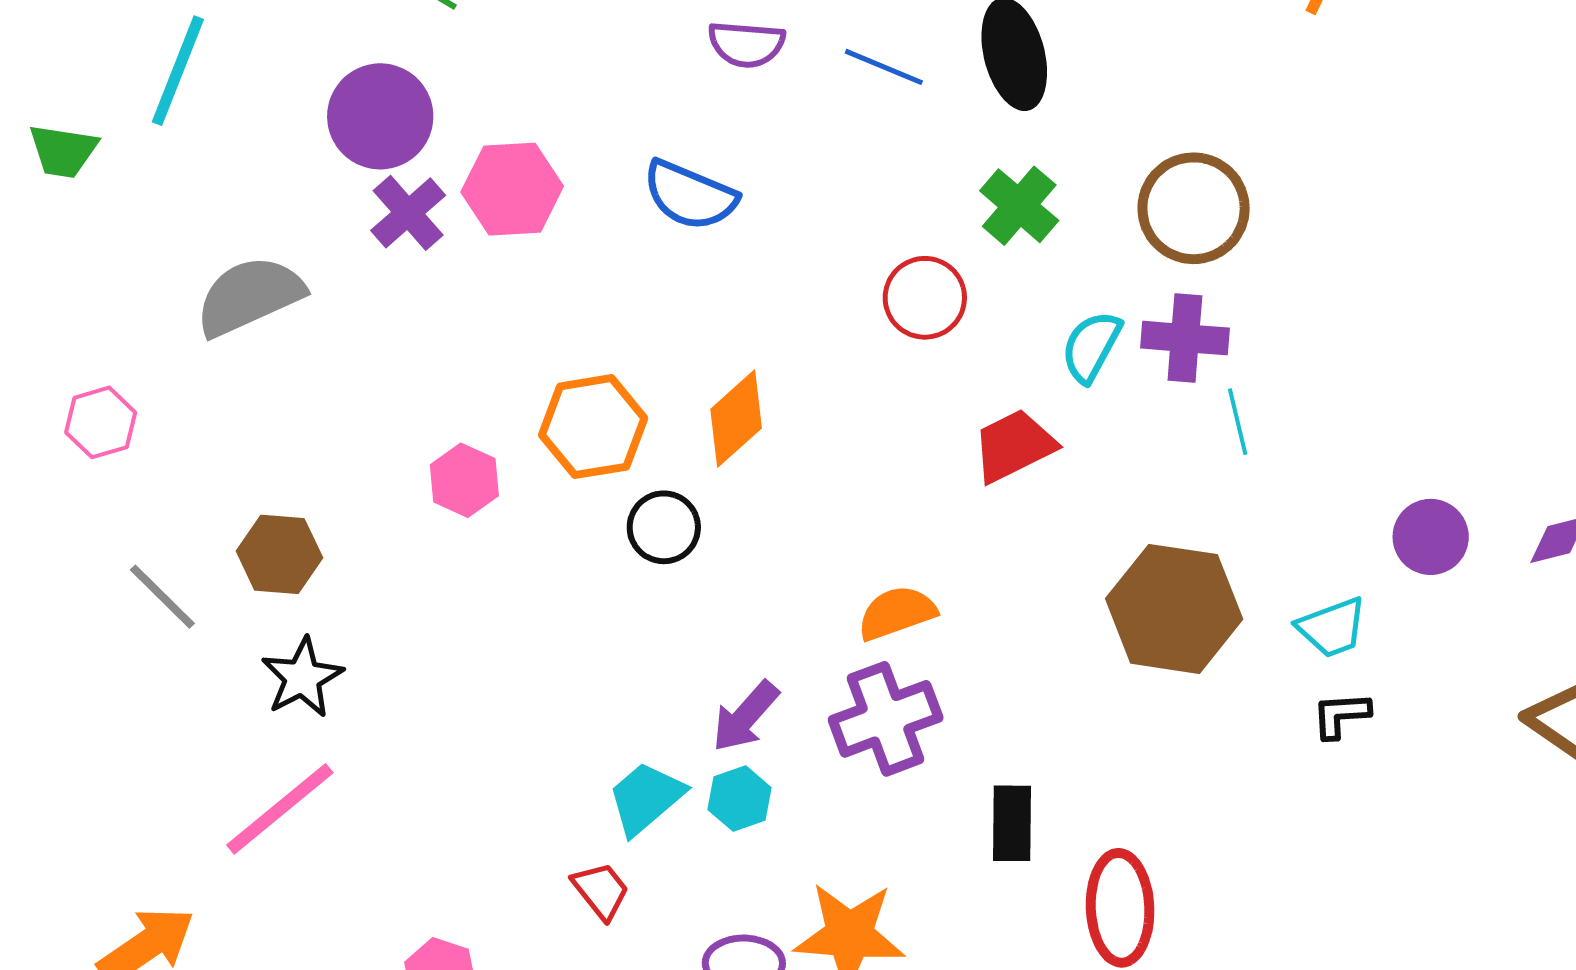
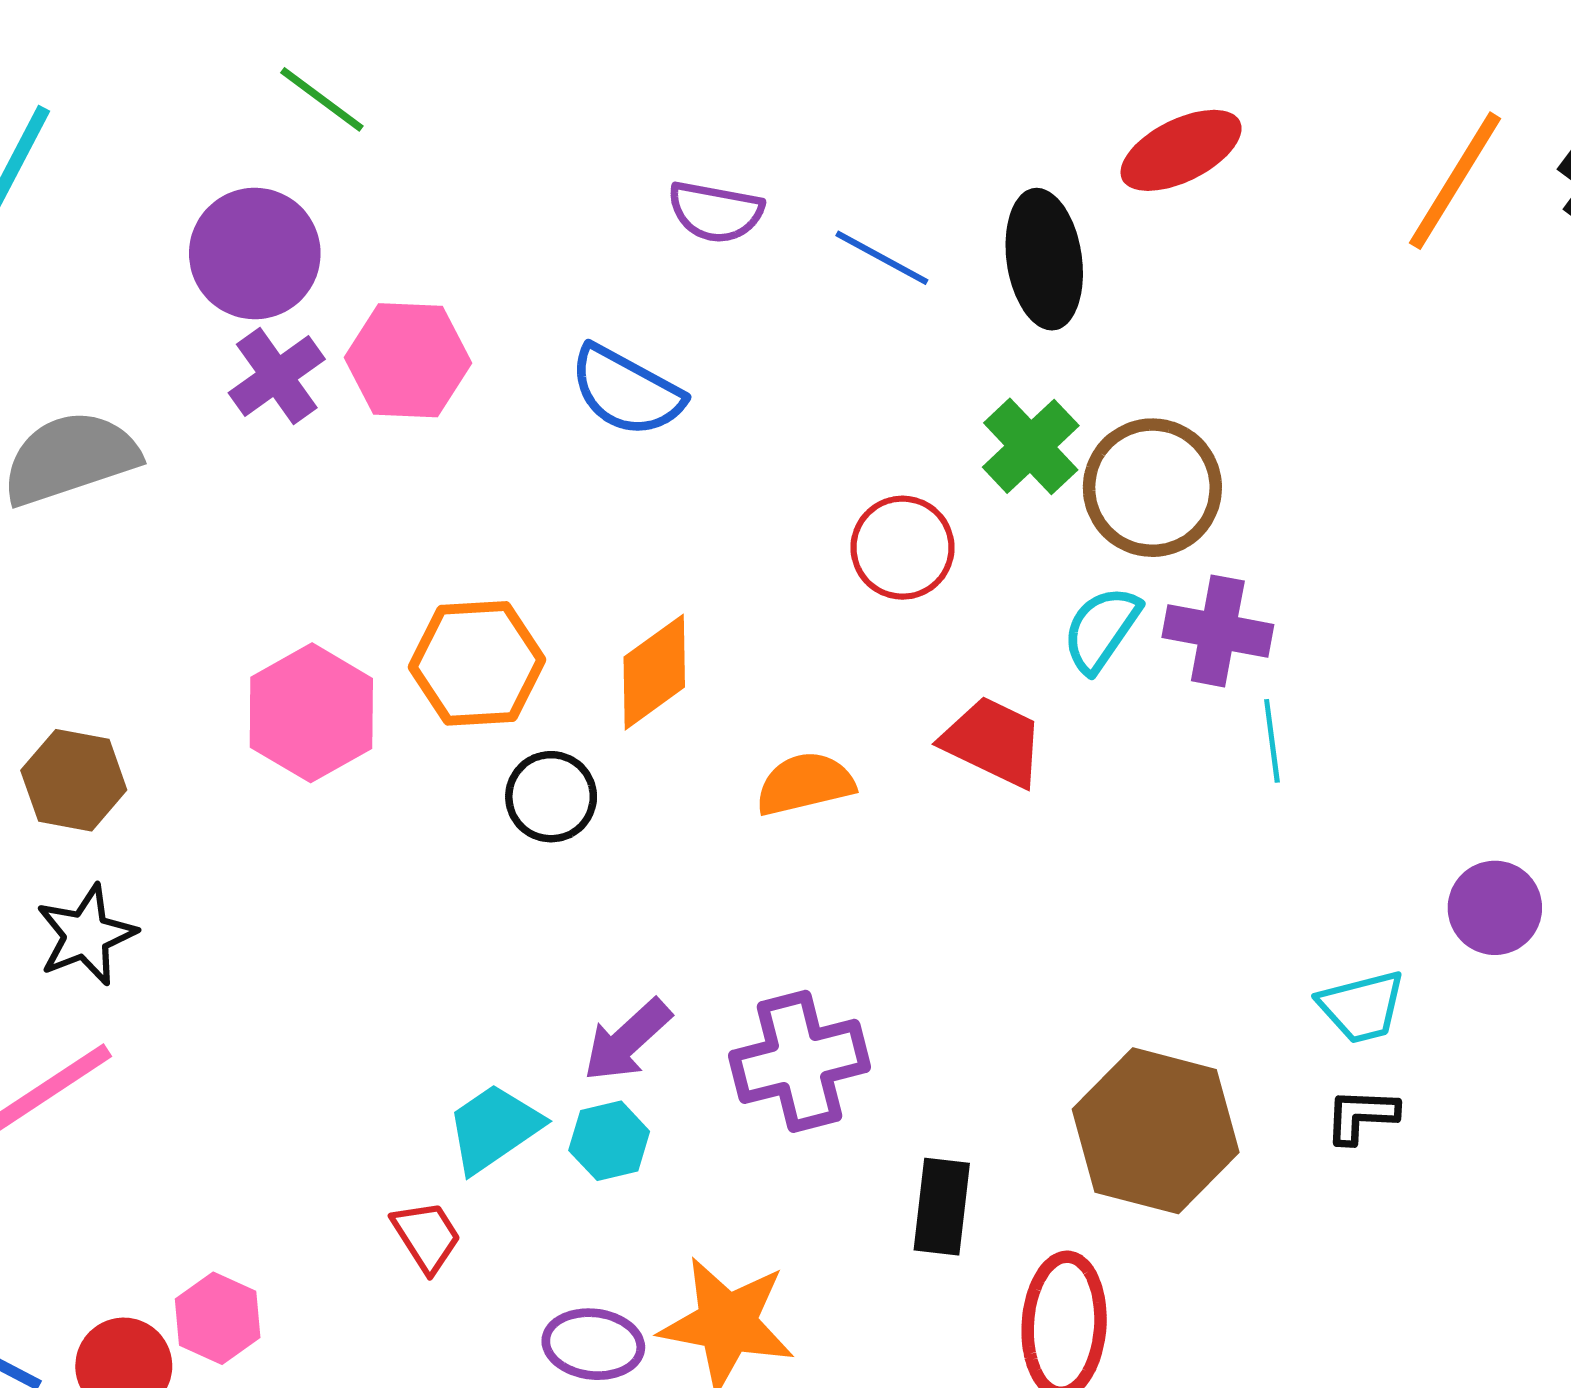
brown circle: (1194, 208) -> (1152, 488), moved
red trapezoid: (1014, 446) -> (993, 742), turned 46
pink hexagon: (464, 480) -> (311, 713), size x1.5
brown hexagon: (1174, 609) -> (1156, 1131), moved
orange semicircle: (897, 613) -> (805, 784), moved

